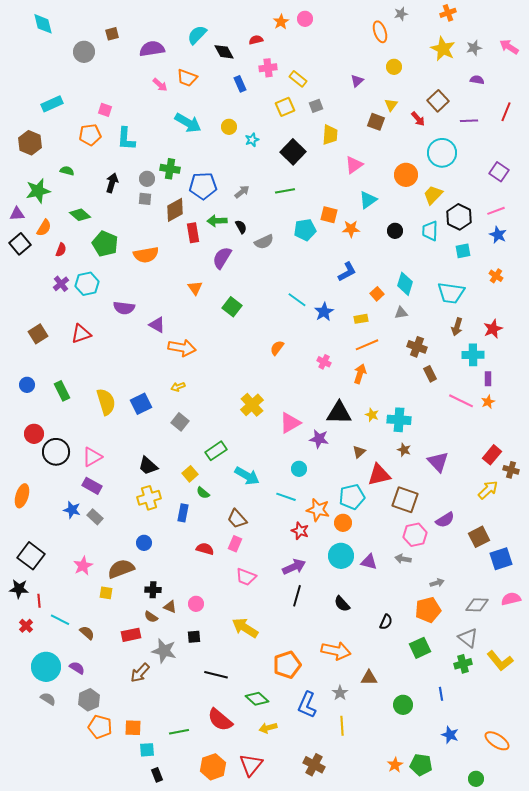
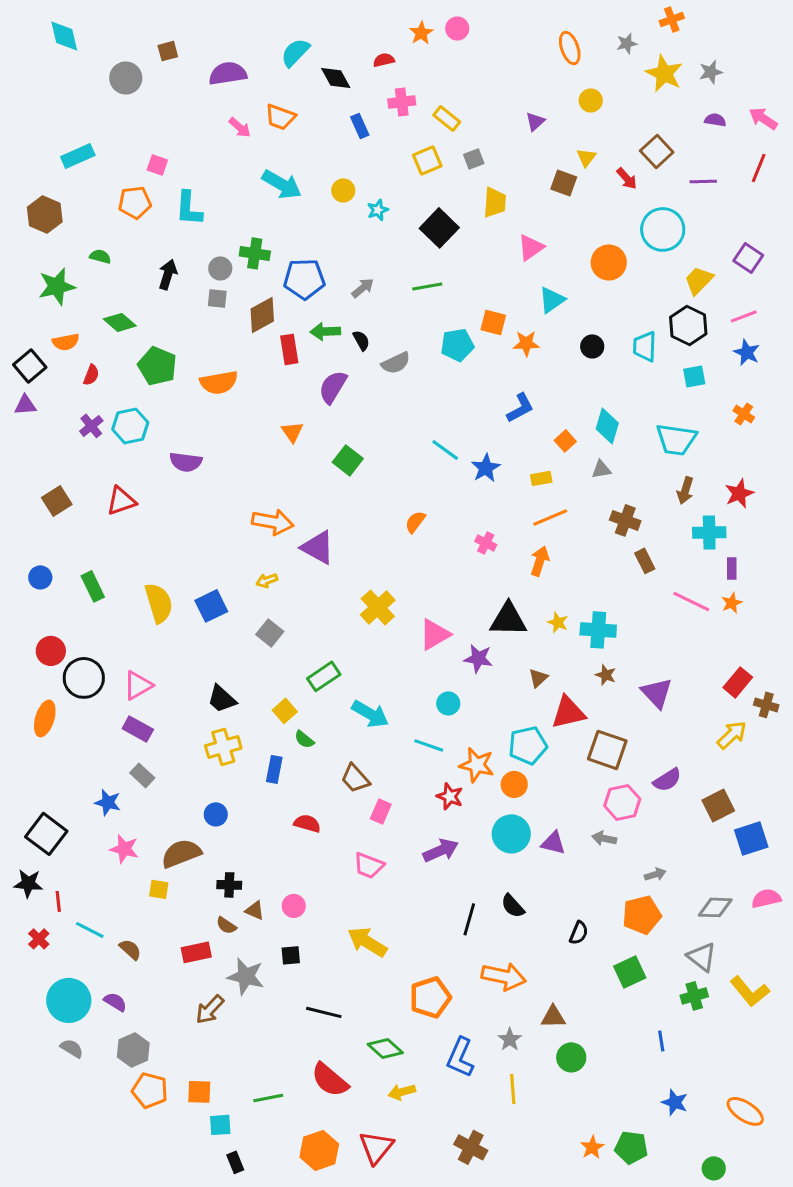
gray star: (401, 14) -> (627, 44), moved
pink arrow: (509, 47) -> (763, 118), moved
yellow trapezoid: (433, 195) -> (699, 280), moved
purple triangle: (17, 214) -> (25, 405), moved
orange semicircle: (44, 228) -> (66, 342), turned 48
purple triangle: (157, 325) -> (318, 547), moved, size x1.4
orange ellipse: (22, 496) -> (45, 718), moved
blue star: (72, 510) -> (108, 802), moved
pink rectangle: (235, 544) -> (381, 811), moved
pink star: (83, 566) -> (124, 849), turned -30
black line: (297, 596) -> (469, 919), moved
green circle: (403, 705) -> (571, 1057), moved

